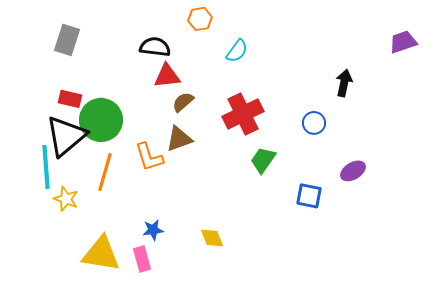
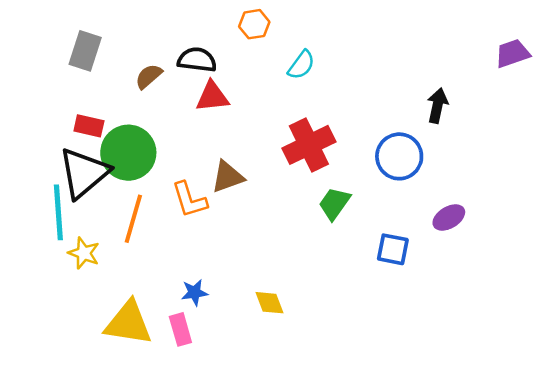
brown semicircle: (183, 102) -> (149, 76), moved
blue circle: (314, 123) -> (399, 156), size x1.6

